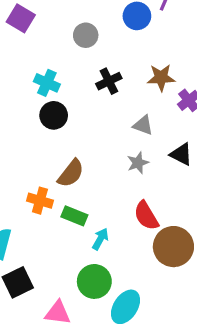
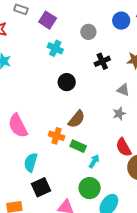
cyan cross: (47, 83) -> (55, 48), moved

